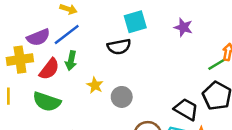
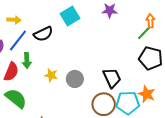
black semicircle: (119, 47) -> (43, 34), moved
green semicircle: (47, 102) -> (16, 98), turned -145
black trapezoid: (186, 109) -> (112, 78), moved, turned 50

